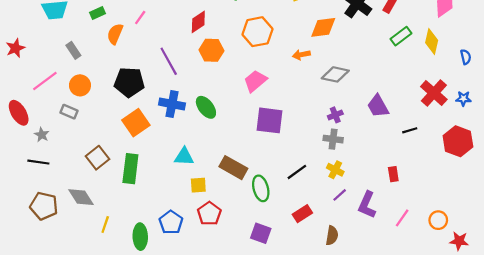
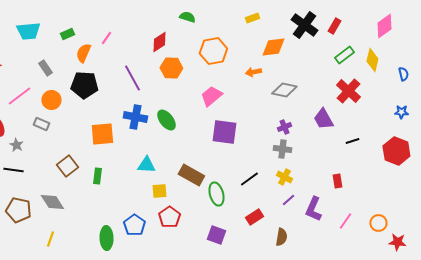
black pentagon: (129, 82) -> (84, 85), moved
red cross: (434, 93) -> (348, 91), moved
orange square: (136, 123) -> (102, 134), turned 30
green rectangle: (130, 169) -> (97, 176), size x0.6
yellow line: (105, 225) -> (50, 239), moved

